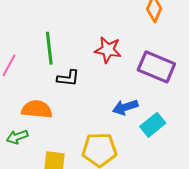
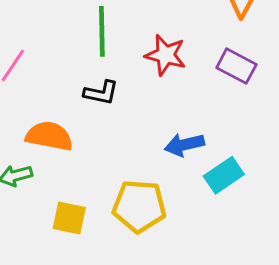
green line: (49, 48) -> (102, 31), moved
purple rectangle: (156, 67) -> (236, 66), moved, size x0.7

